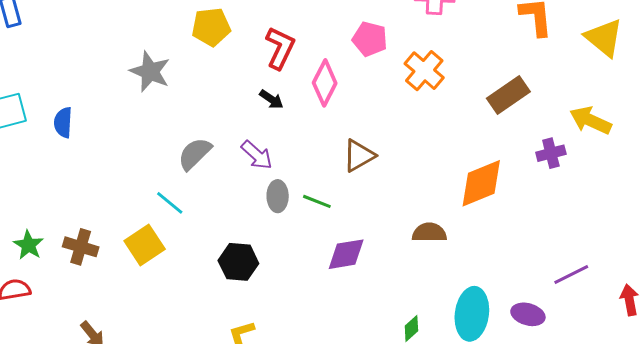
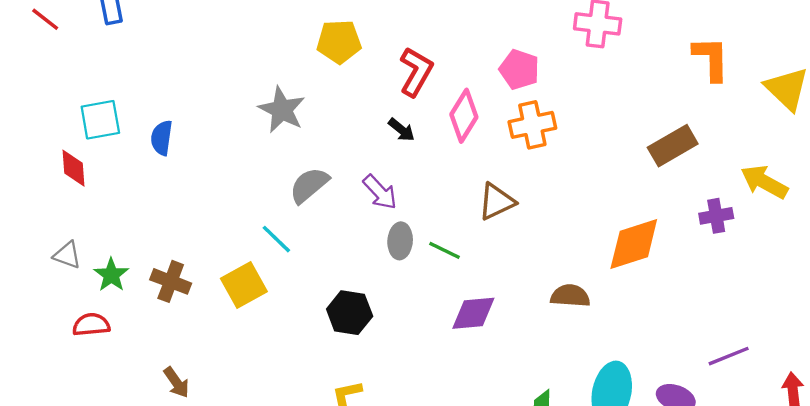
orange cross: (424, 71) -> (532, 125), moved, turned 33
gray star: (150, 72) -> (282, 110), moved

